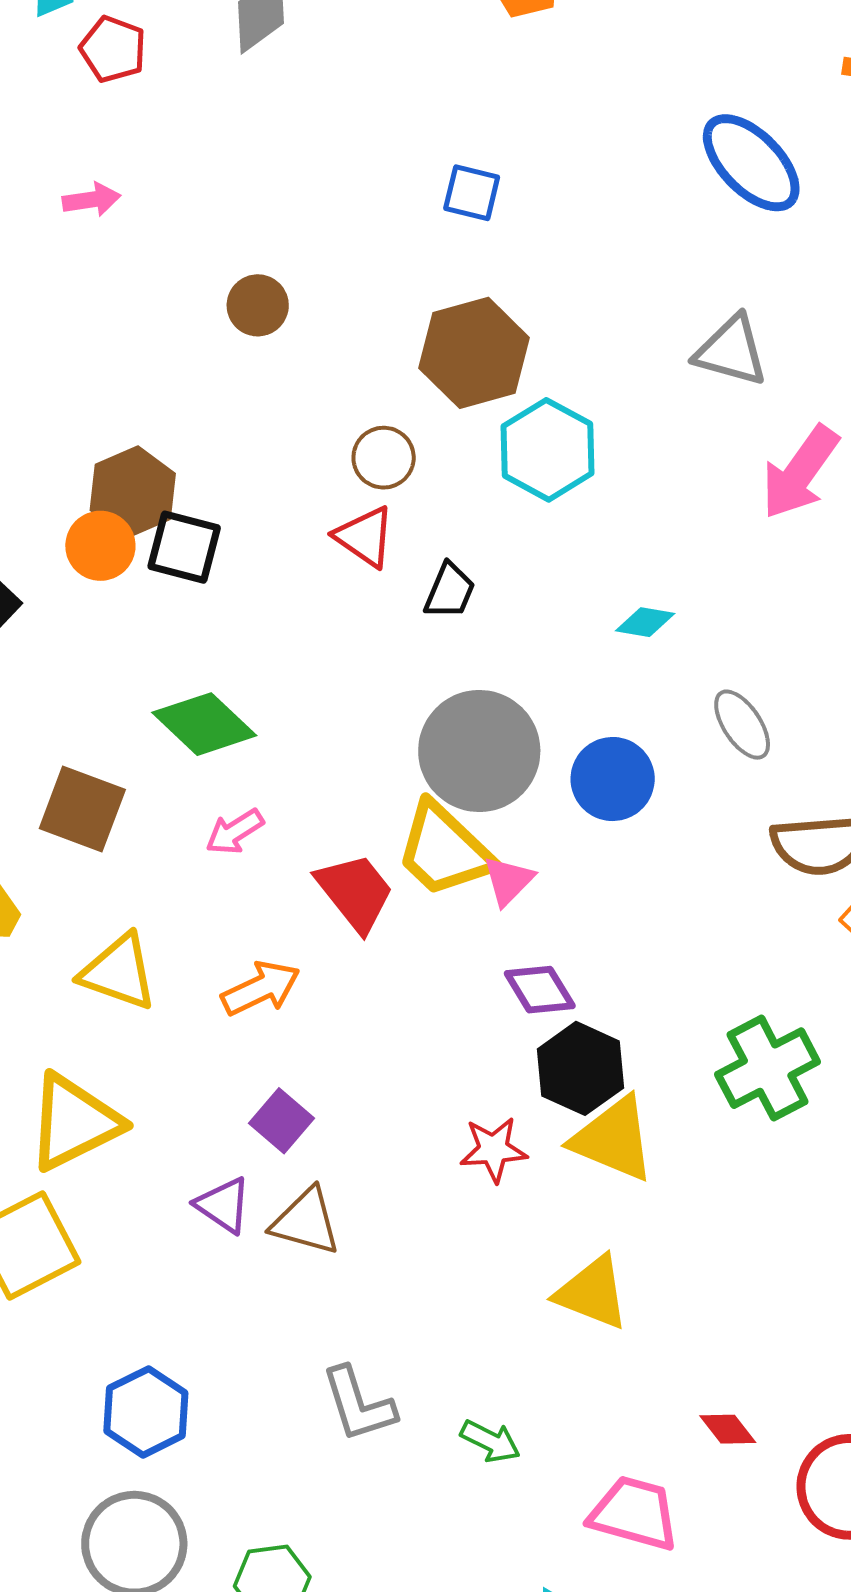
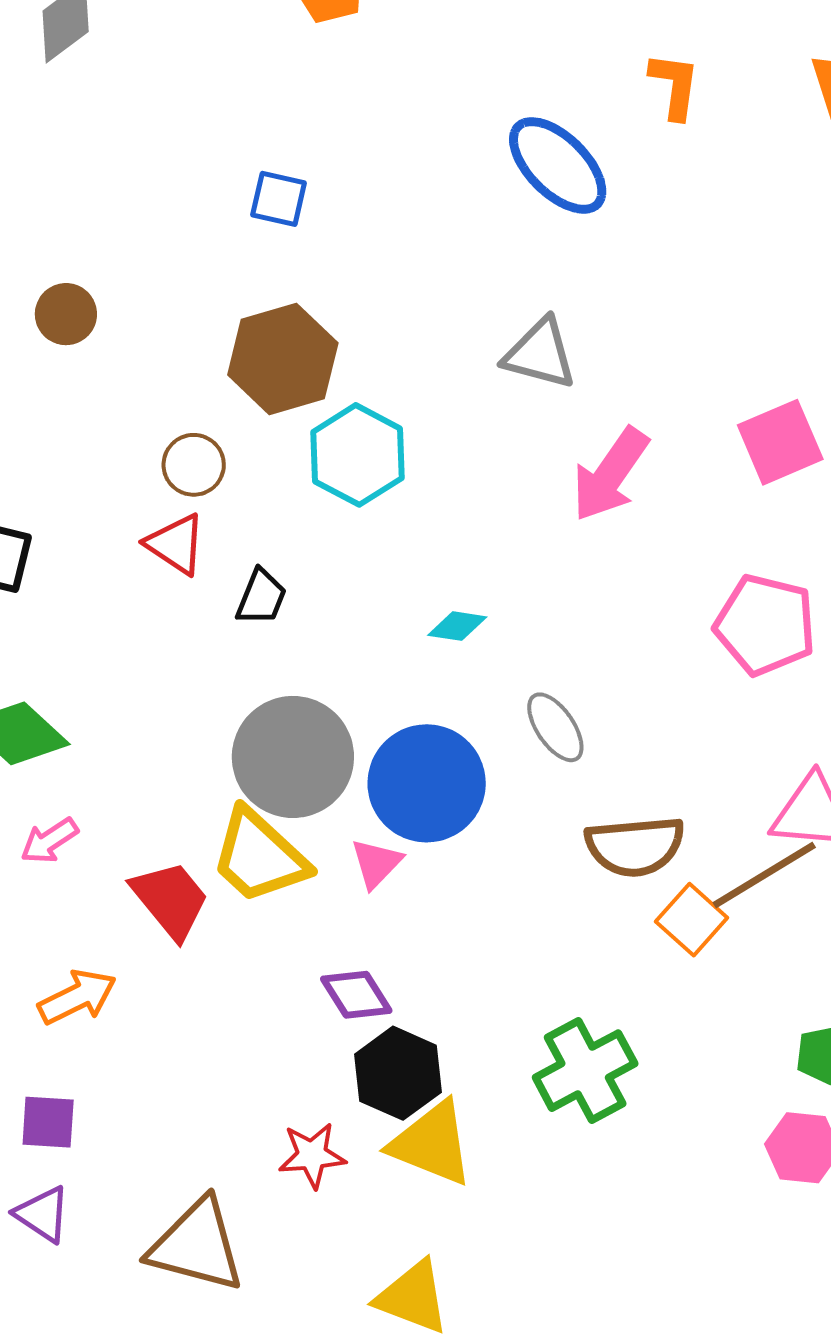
blue circle: (613, 779) -> (427, 783), size x1.4
pink triangle: (508, 881) -> (376, 863), moved
purple square: (281, 1121) -> (48, 1122), moved, turned -36
brown triangle: (306, 1222) -> (197, 1245), moved, size x1.4

